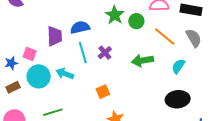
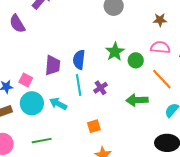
blue semicircle: (80, 27) -> (79, 60), turned -78

